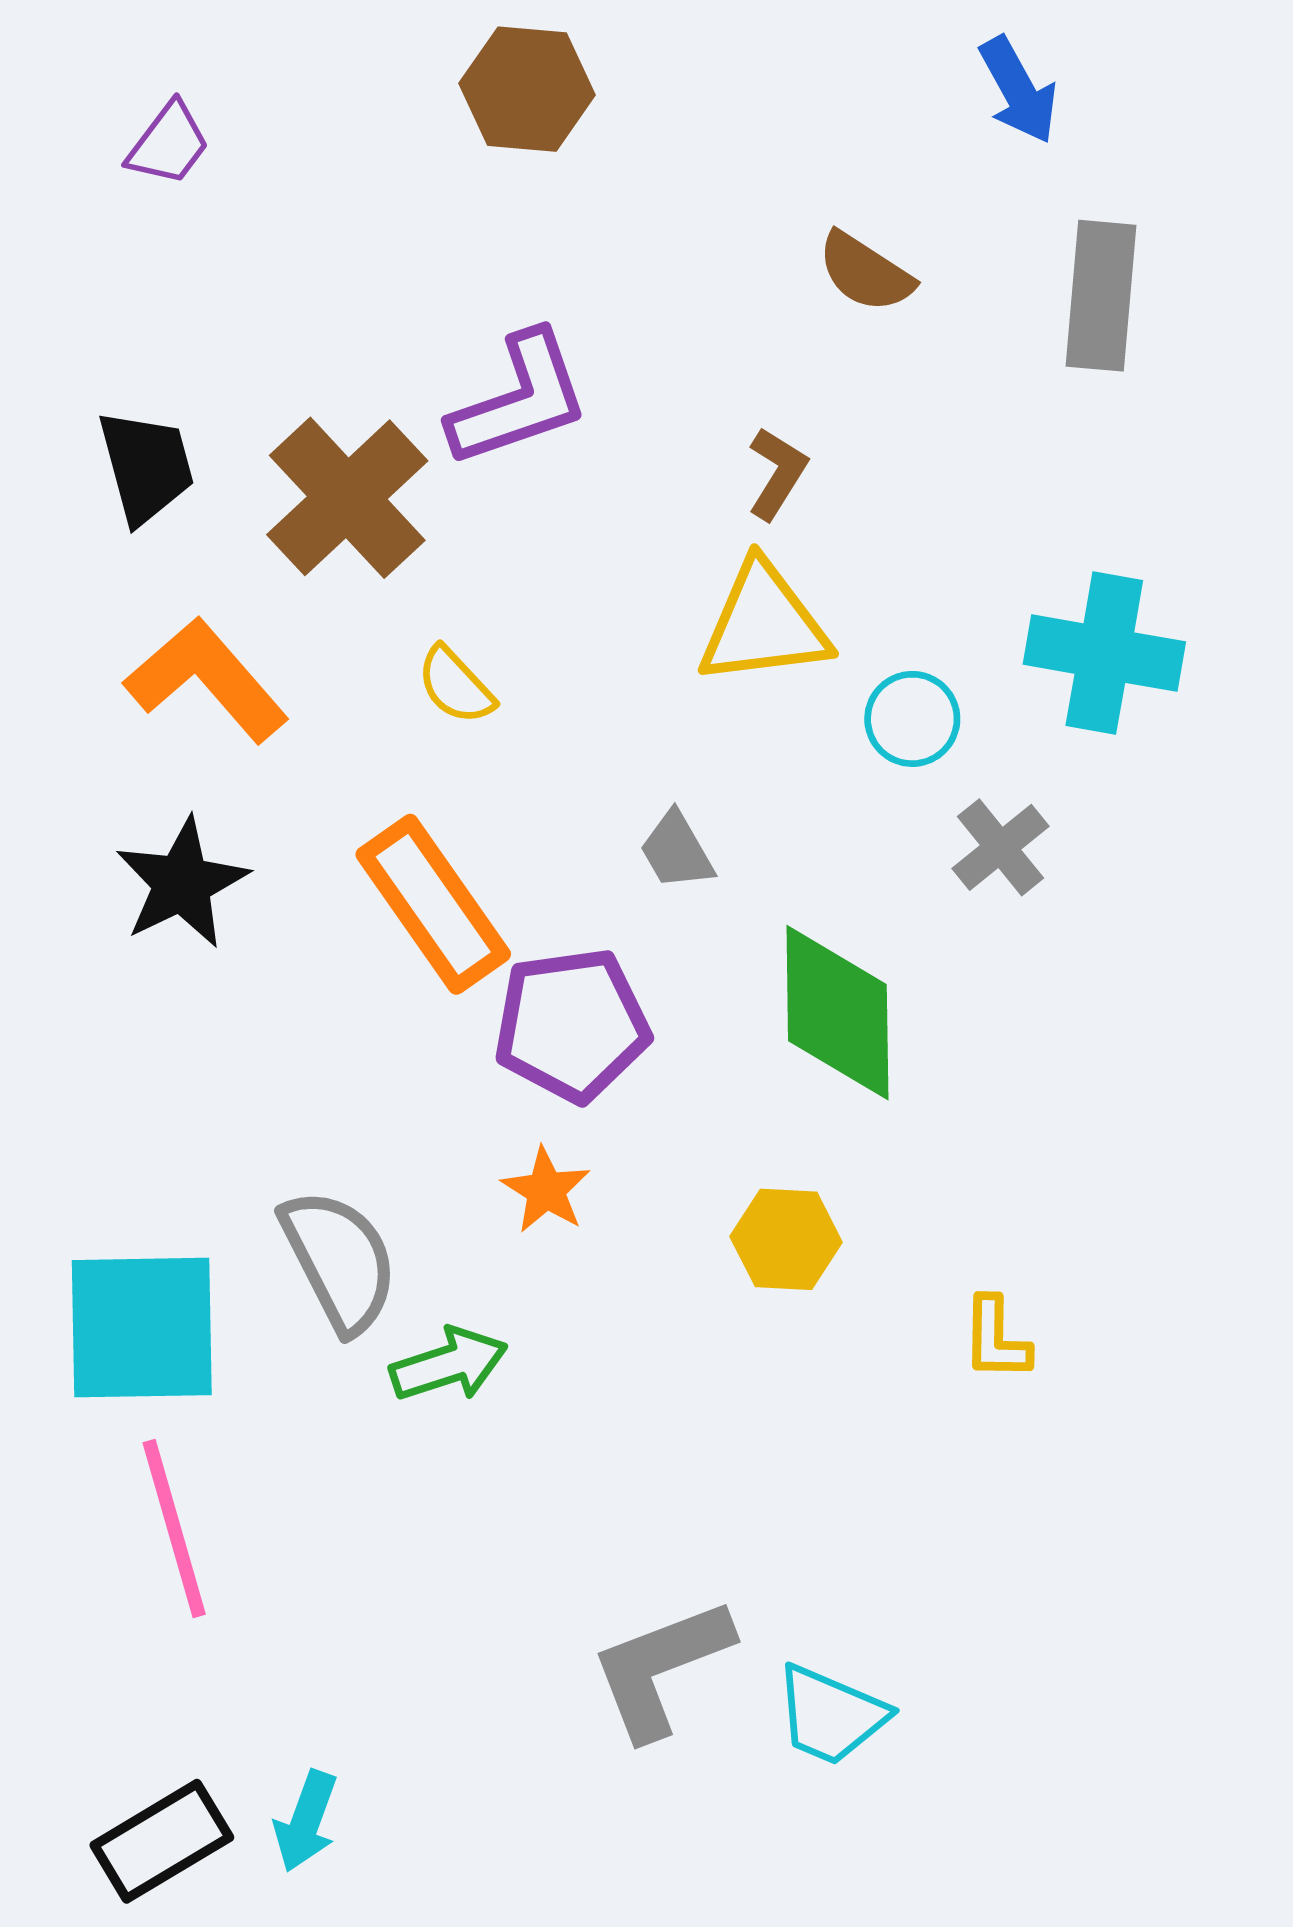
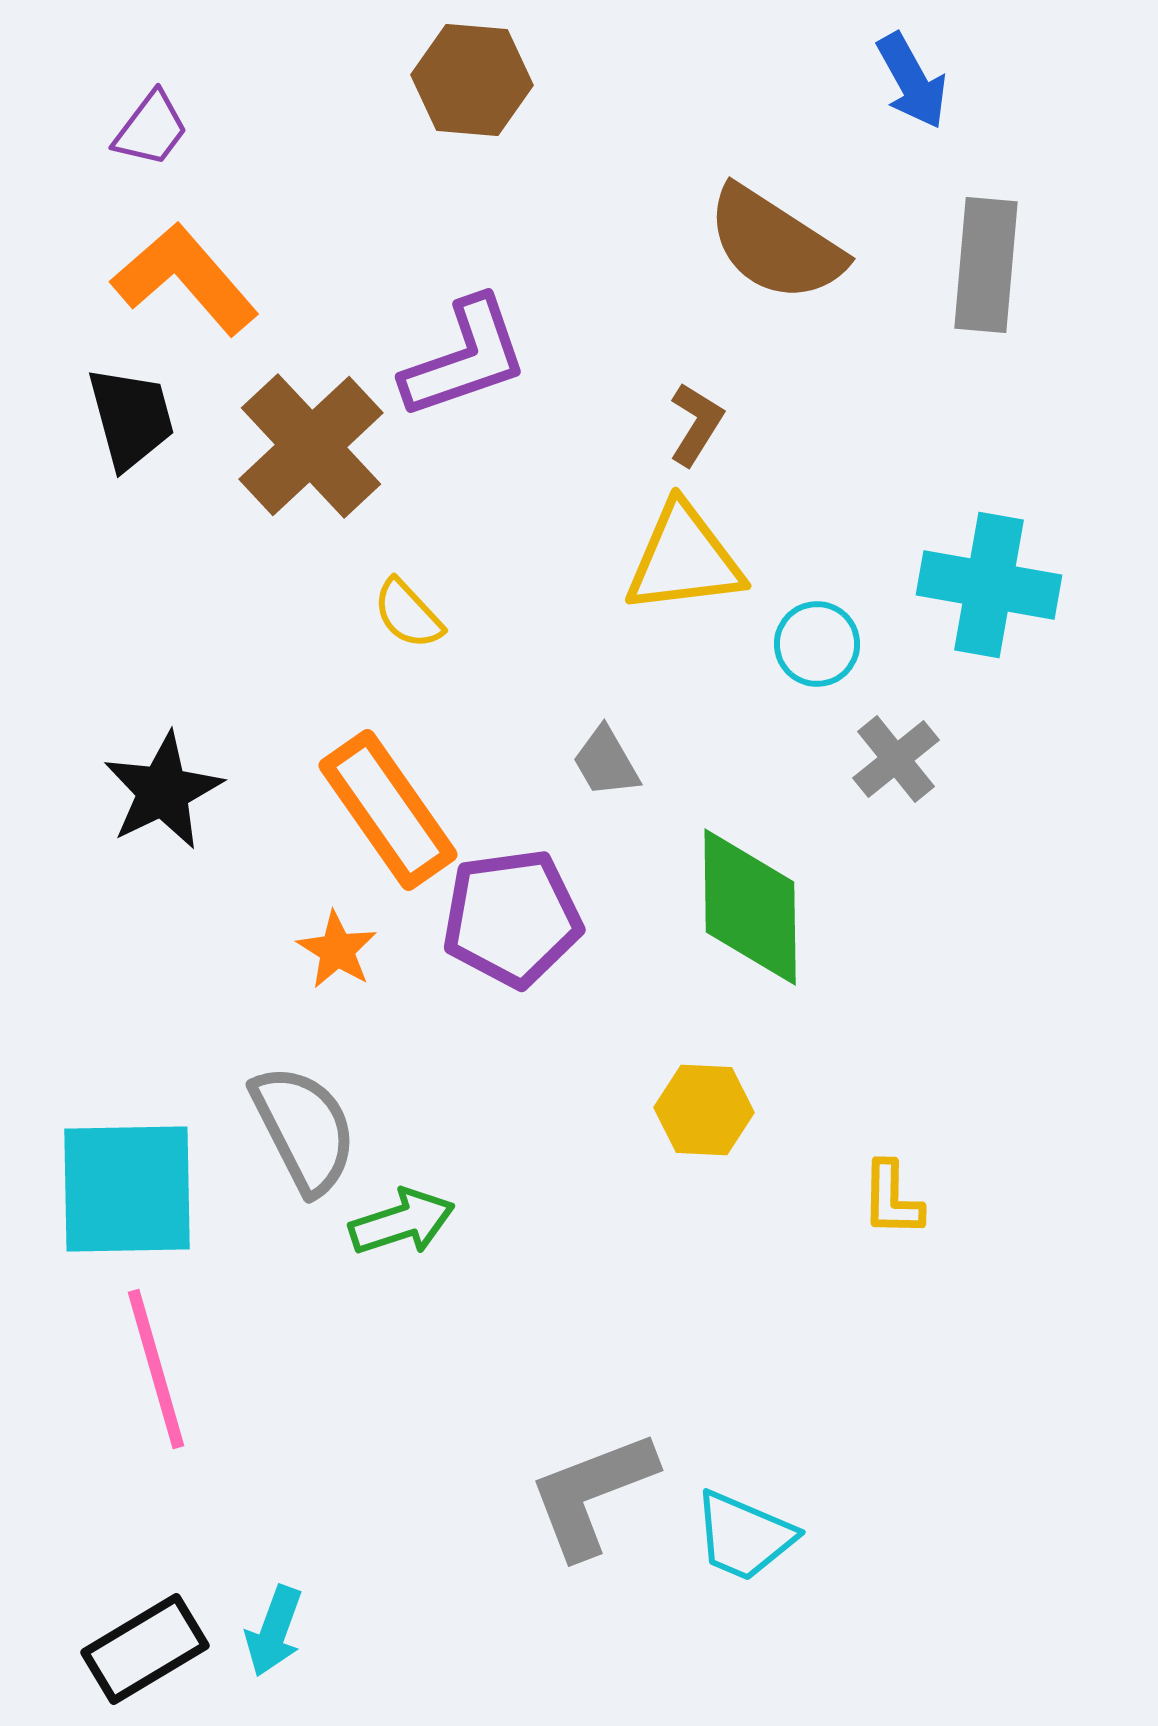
brown semicircle: (865, 272) -> (775, 244), size x1.6
orange L-shape: (207, 680) -> (185, 279), moved
orange star: (546, 1190) -> (337, 950), moved

